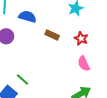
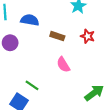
pink semicircle: (84, 64) -> (63, 65), moved

